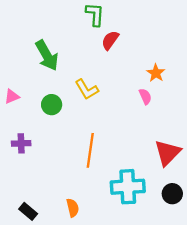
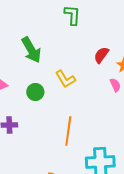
red semicircle: (110, 40) -> (101, 55), moved

